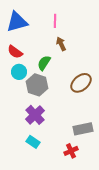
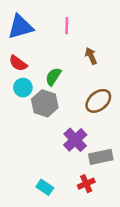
brown arrow: (61, 44) -> (91, 56), moved
purple cross: (35, 115) -> (75, 140), moved
cyan rectangle: (33, 142) -> (45, 187), moved

